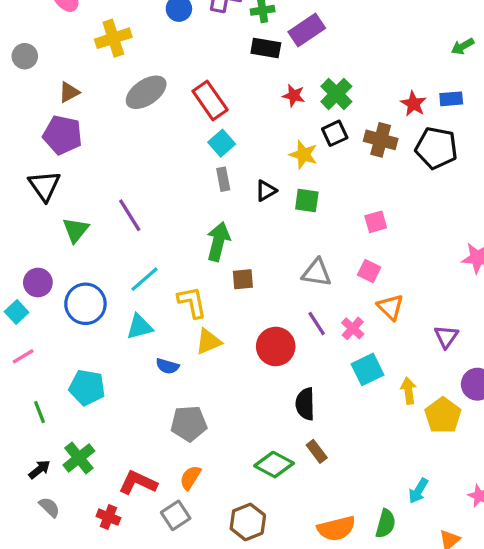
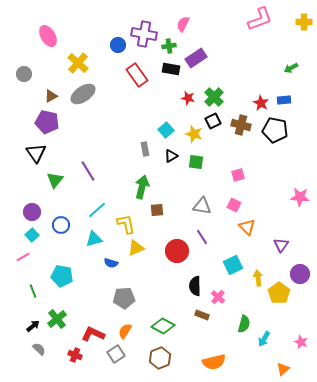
yellow cross: (113, 38) -> (78, 63), turned -30
gray ellipse: (146, 92) -> (83, 94), moved
red rectangle: (210, 100) -> (137, 75), moved
cyan square: (222, 143) -> (166, 130), moved
blue circle: (85, 304) -> (61, 225), size x0.7
cyan square: (17, 312) -> (32, 235), moved
pink cross: (353, 328) -> (218, 297), moved
brown rectangle: (317, 451) -> (202, 315), turned -32
green diamond: (274, 465) -> (163, 326), moved
green semicircle: (386, 524) -> (244, 324), moved

